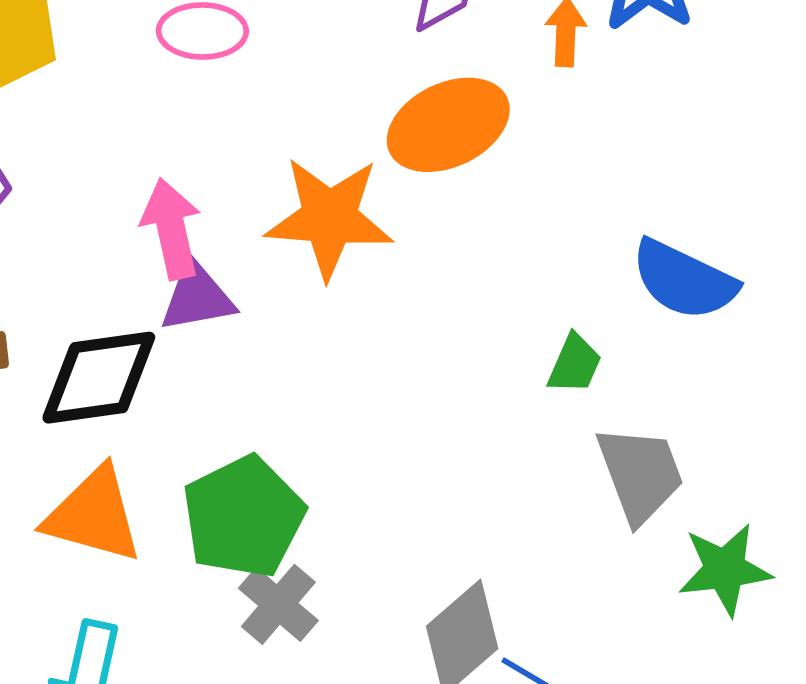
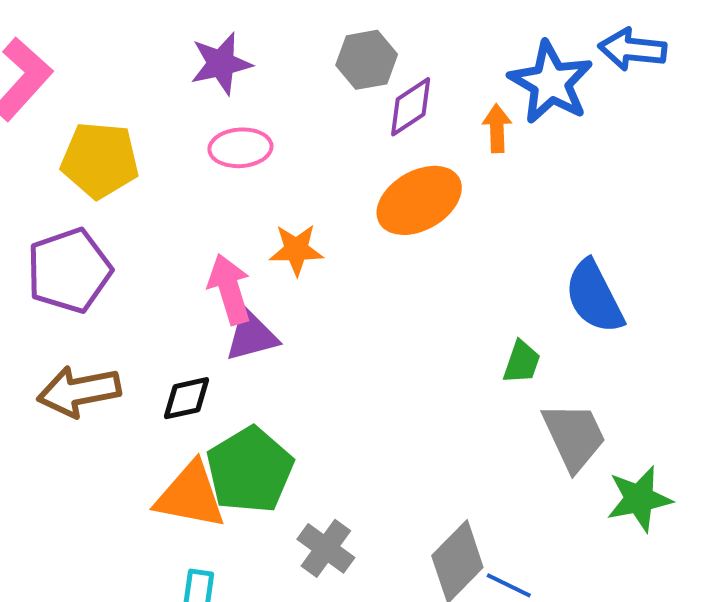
orange star: (329, 218) -> (296, 250), moved, size x0.6
blue semicircle: (684, 280) -> (594, 297), turned 42
black diamond: (99, 378) -> (187, 398), size x0.6
green pentagon: (243, 517) -> (250, 470), moved

